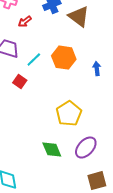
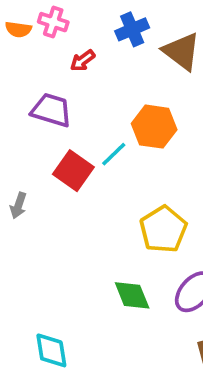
cyan line: (34, 60) -> (114, 154), moved
red square: (20, 82) -> (73, 171), size x1.5

